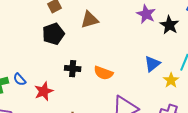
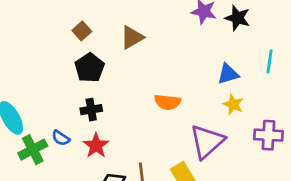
blue triangle: (152, 64) -> (228, 74), turned 36
black cross: (73, 69) -> (91, 110), moved
yellow star: (171, 80) -> (233, 104), moved

